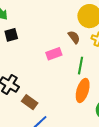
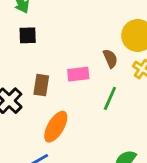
orange ellipse: (83, 90) -> (56, 127), moved
brown rectangle: (30, 102) -> (41, 85), moved, turned 49

